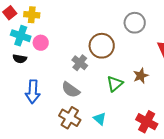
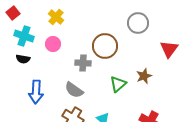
yellow cross: (32, 15) -> (56, 17), moved, turned 35
pink circle: (41, 43) -> (53, 44), moved
gray cross: (80, 63) -> (83, 63), turned -35

